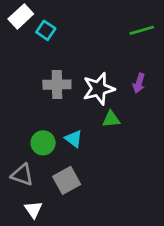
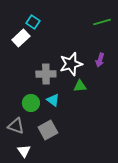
white rectangle: (21, 16) -> (21, 38), moved
gray cross: (57, 85) -> (46, 74), moved

